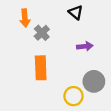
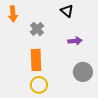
orange arrow: (25, 18) -> (13, 14), moved
yellow circle: (73, 96) -> (39, 85), moved

